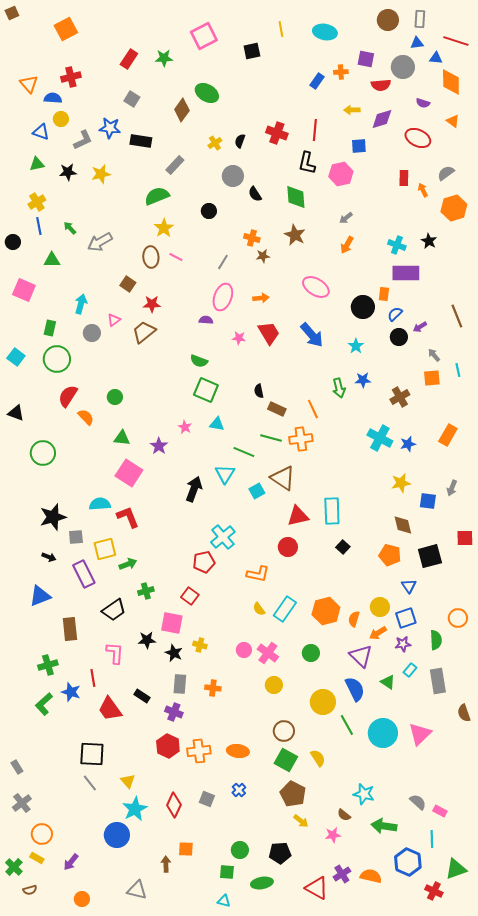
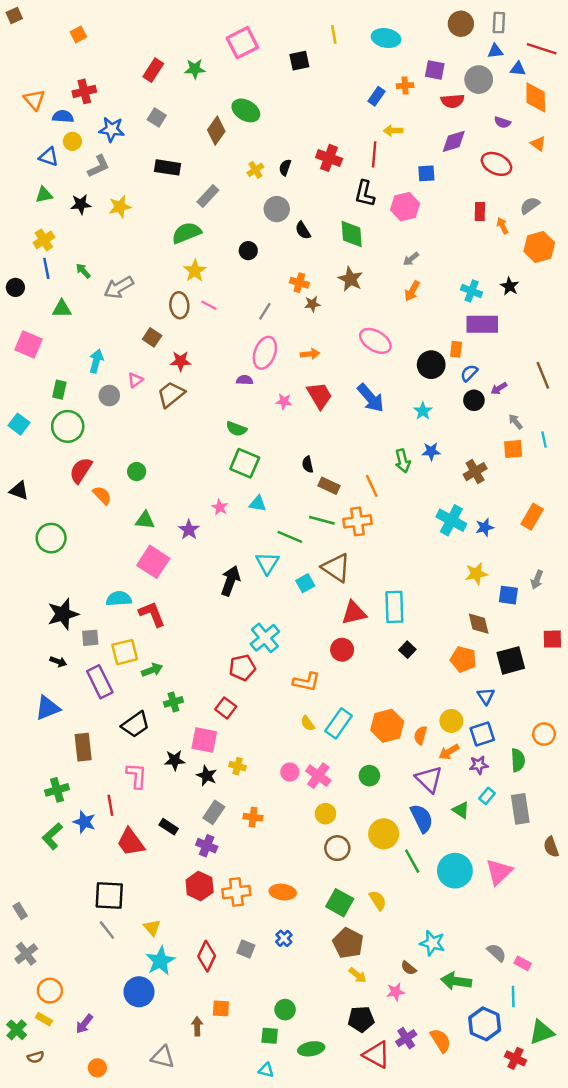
orange square: (66, 29) -> (78, 34), size x0.6
yellow arrow: (352, 110) -> (393, 131), moved
blue star: (110, 128) -> (112, 129), moved
gray rectangle: (180, 684) -> (214, 812), turned 30
brown circle: (284, 731) -> (337, 848), moved
black pentagon: (280, 853) -> (361, 1019), moved
orange semicircle: (371, 876) -> (441, 1041), turned 45

